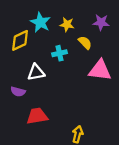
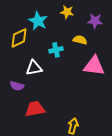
yellow star: (67, 24) -> (67, 12), moved
yellow semicircle: (85, 43) -> (80, 40), turned -32

